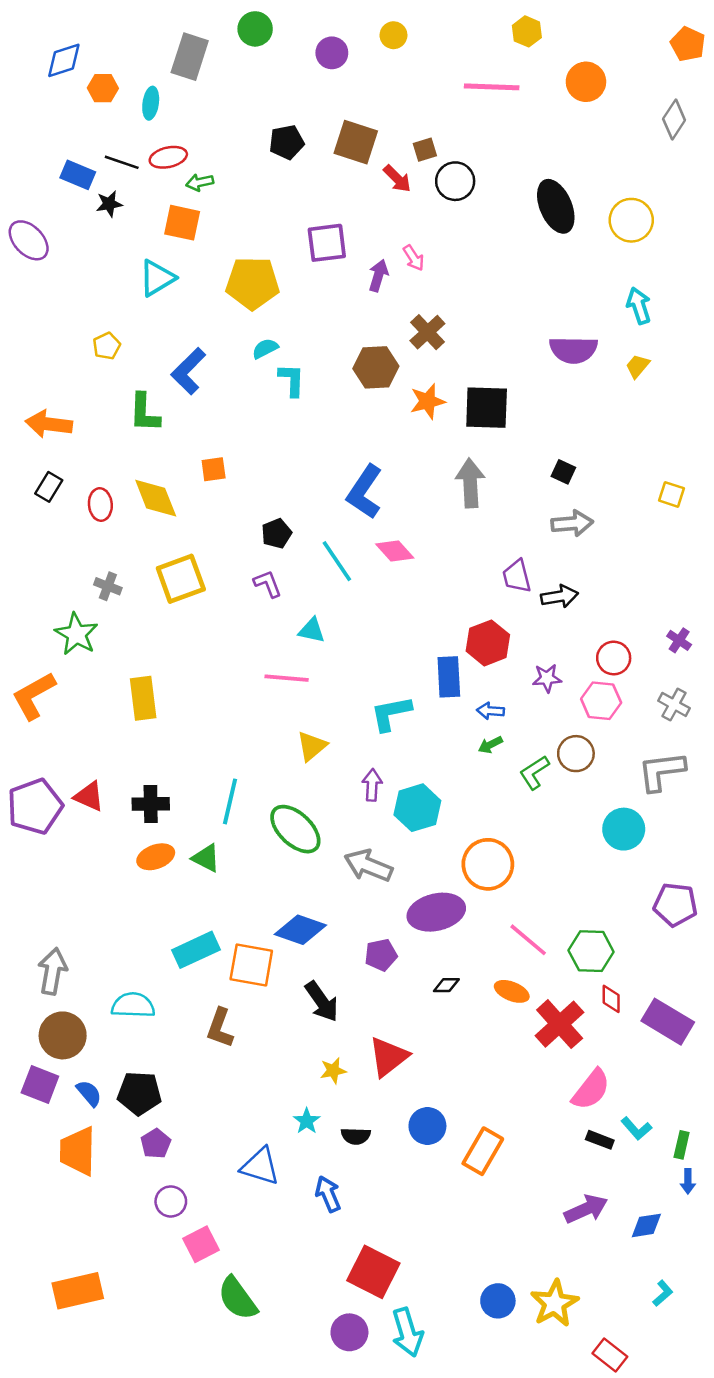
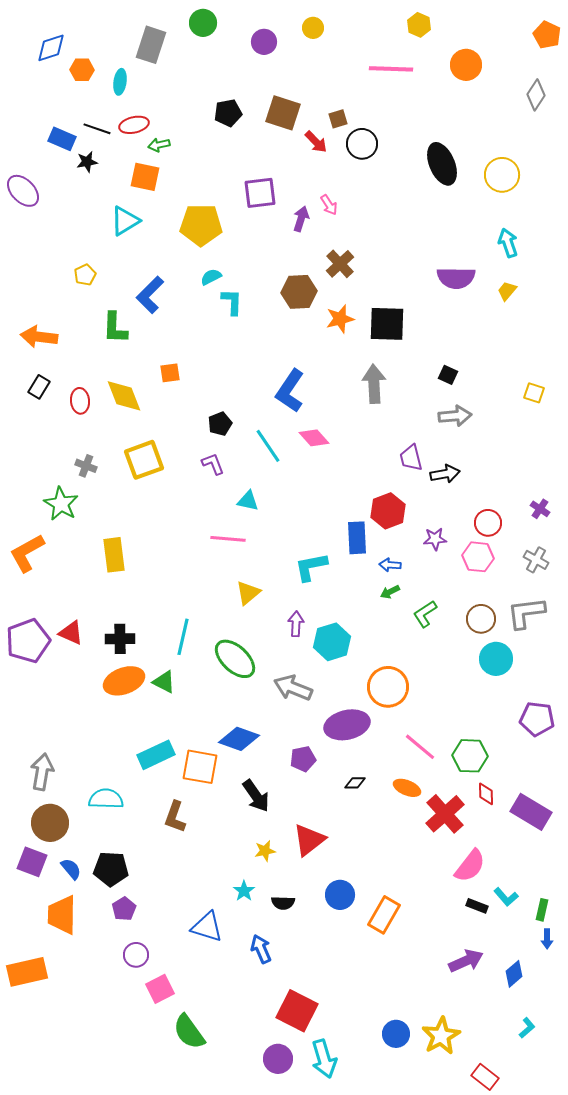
brown circle: (576, 754) -> (481, 619), moved
orange ellipse: (156, 857) -> (124, 681), size x1.4
blue diamond: (646, 1225) -> (514, 974), turned -32
orange rectangle: (78, 1291) -> (27, 972), moved

